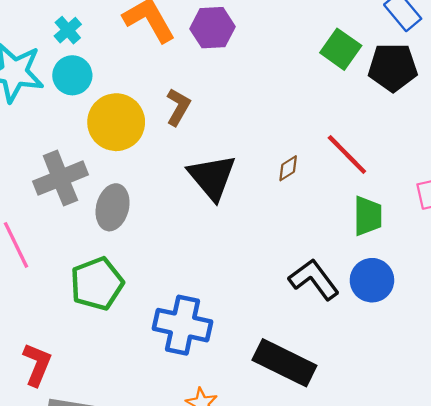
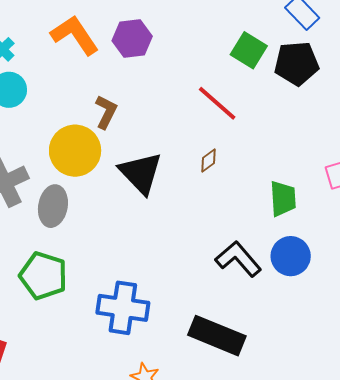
yellow circle: (116, 122) -> (75, 151), moved
red line: (347, 154) -> (217, 103), moved
green pentagon: (97, 284) -> (43, 276), turned -30

